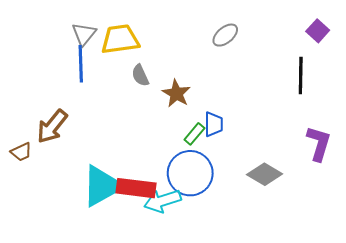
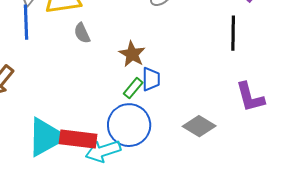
brown star: (176, 94) -> (132, 54), moved
purple L-shape: (319, 143) -> (250, 97), turned 148

